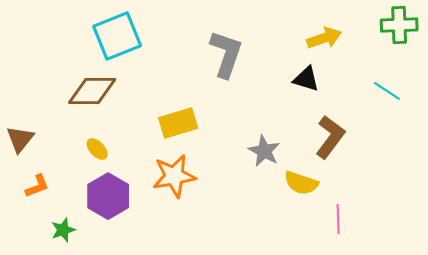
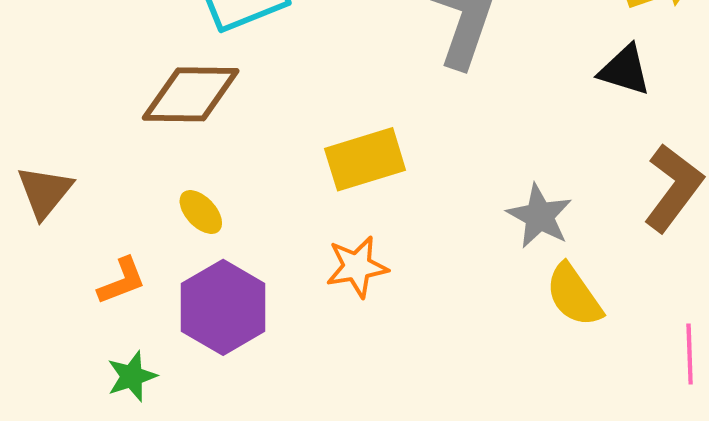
orange star: (174, 176) -> (357, 267), size x0.7
yellow semicircle: (301, 183) -> (574, 295), moved, turned 36
orange L-shape: (37, 186) -> (122, 281), moved

